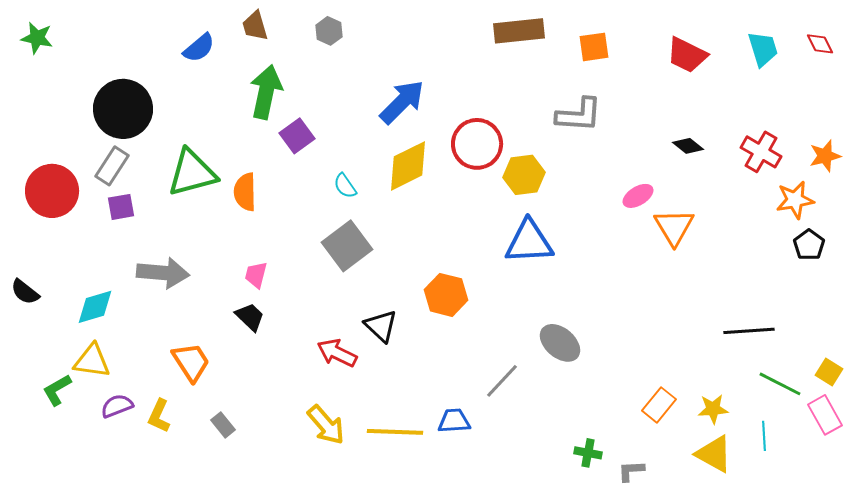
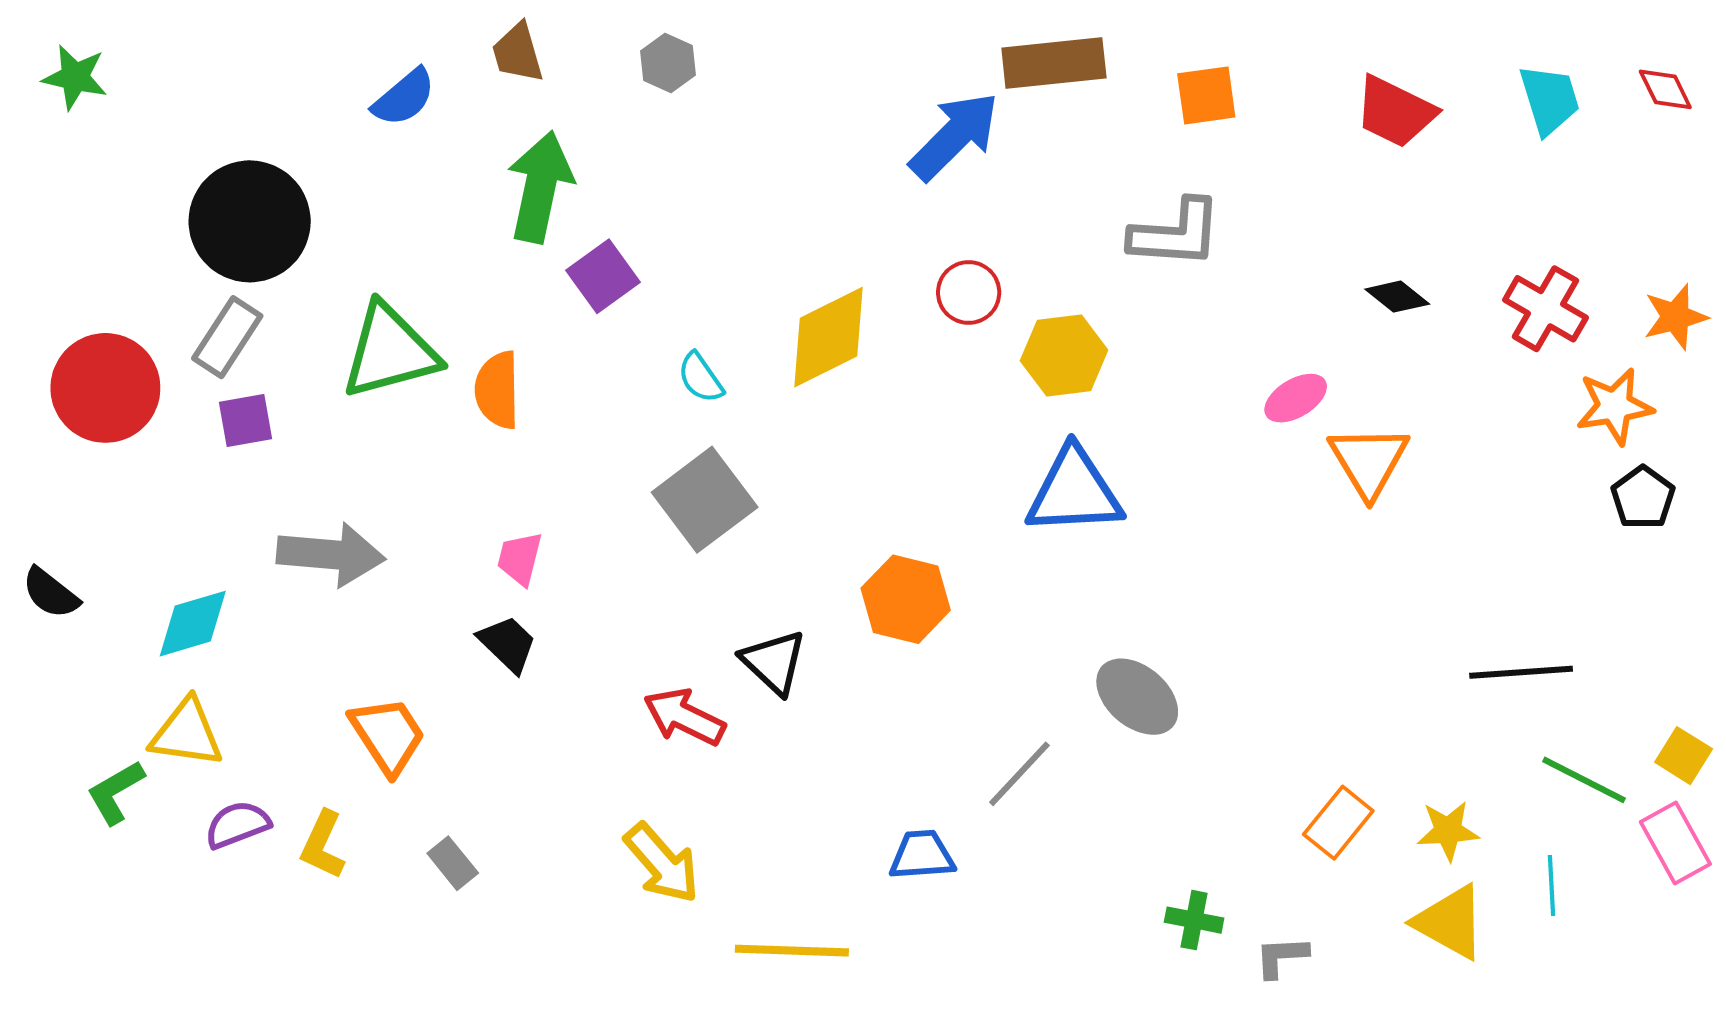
blue arrow: (402, 102) -> (954, 136), moved
red circle: (477, 144) -> (969, 292), size x0.6
yellow line: (395, 432) -> (792, 951), moved

